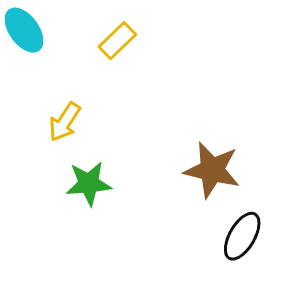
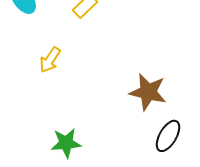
green star: (89, 184) -> (66, 143), moved

